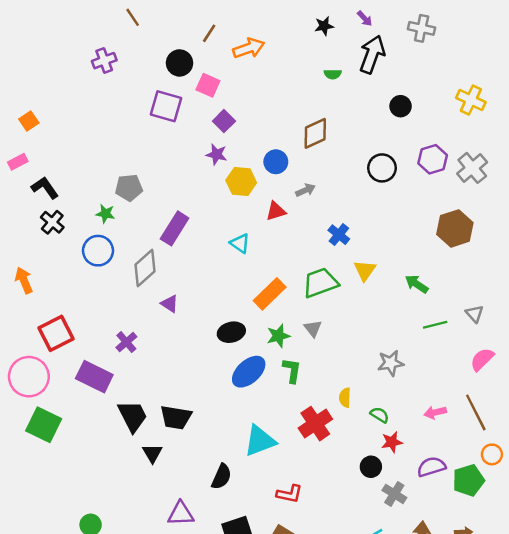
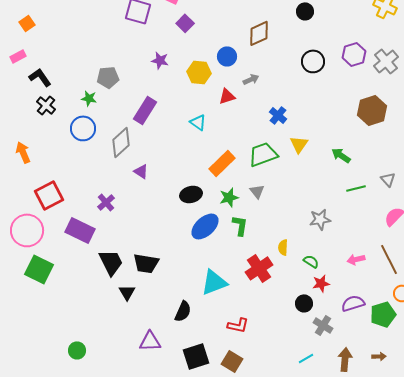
black circle: (401, 106) -> (305, 11), moved
purple star: (217, 154) -> (160, 60), moved

